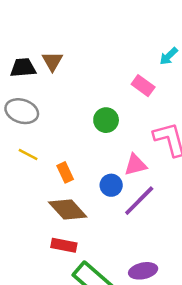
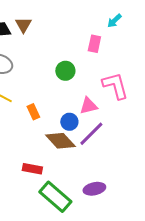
pink rectangle: (143, 86) -> (94, 44), turned 66
brown diamond: (68, 209) -> (60, 141), moved

